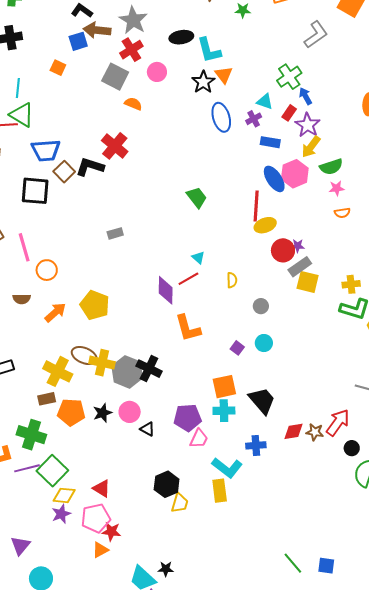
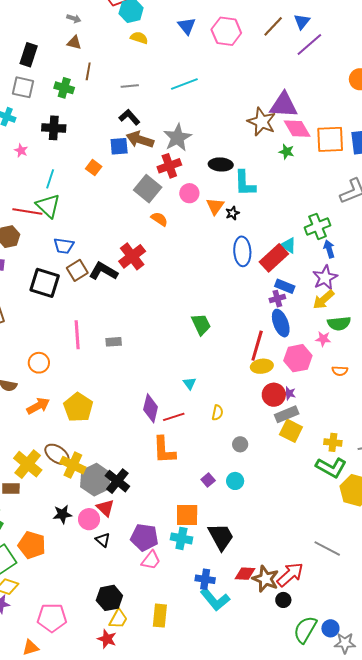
orange triangle: (224, 75) -> (215, 206), moved
black star: (203, 82) -> (232, 213), size x0.6
red rectangle: (289, 113) -> (274, 258), moved, size x1.8
purple cross: (254, 119) -> (277, 299), moved
blue trapezoid: (46, 150) -> (64, 246), size x0.7
pink hexagon: (295, 174) -> (298, 358), moved
pink star: (337, 188) -> (323, 339), moved
pink line: (24, 247) -> (77, 335), moved
red line: (188, 279) -> (174, 417), moved
orange pentagon: (71, 412) -> (32, 545), moved
brown star: (315, 432) -> (266, 579), size x1.5
black circle: (352, 448) -> (283, 600), moved
cyan L-shape: (227, 468) -> (215, 599), moved
red triangle: (102, 488) -> (105, 508), moved
pink pentagon: (96, 518) -> (52, 618), moved
red star: (111, 532) -> (107, 639), moved

